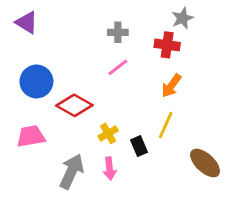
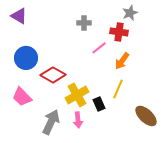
pink line: (118, 67) -> (99, 48), moved
yellow cross: (108, 133) -> (77, 95), size x1.6
pink trapezoid: (31, 136) -> (22, 97), turned -125

